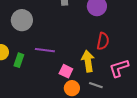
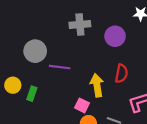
purple line: (45, 50) -> (60, 67), moved
yellow arrow: (88, 61) -> (97, 85), moved

